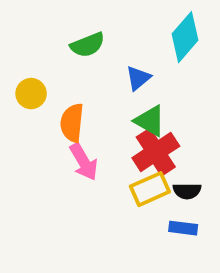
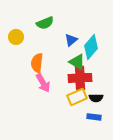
cyan diamond: (185, 37) -> (91, 47), moved
yellow circle: (31, 94) -> (16, 37), moved
red cross: (156, 152) -> (80, 78), turned 30

